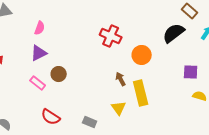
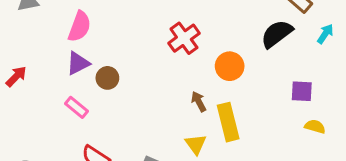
pink semicircle: (40, 28) -> (79, 26), size x1.5
red cross: (111, 36) -> (184, 38), turned 30
brown circle: (59, 74) -> (107, 78), moved

